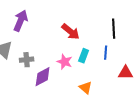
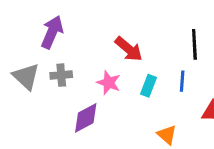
gray cross: (27, 60) -> (61, 75), moved
pink star: (65, 62) -> (109, 83), moved
orange triangle: (86, 88) -> (167, 135), moved

